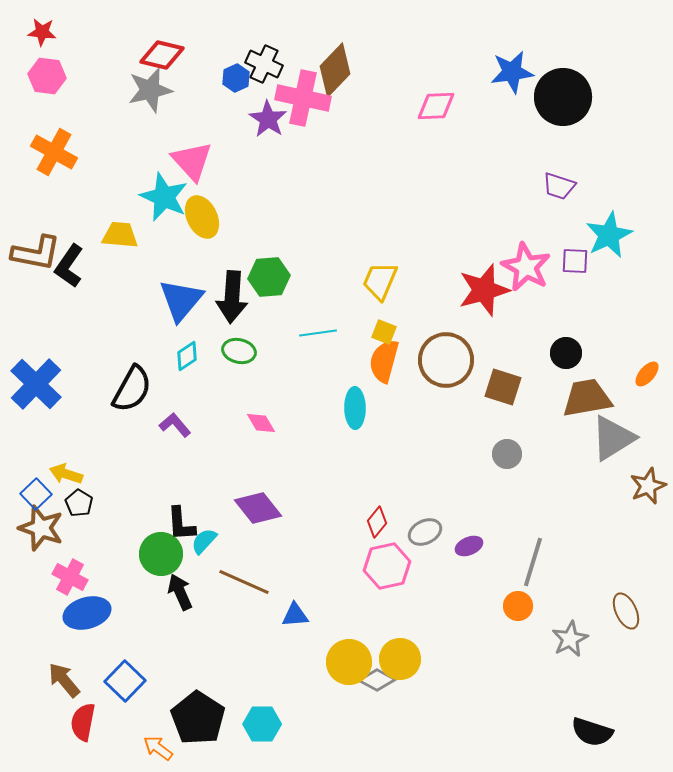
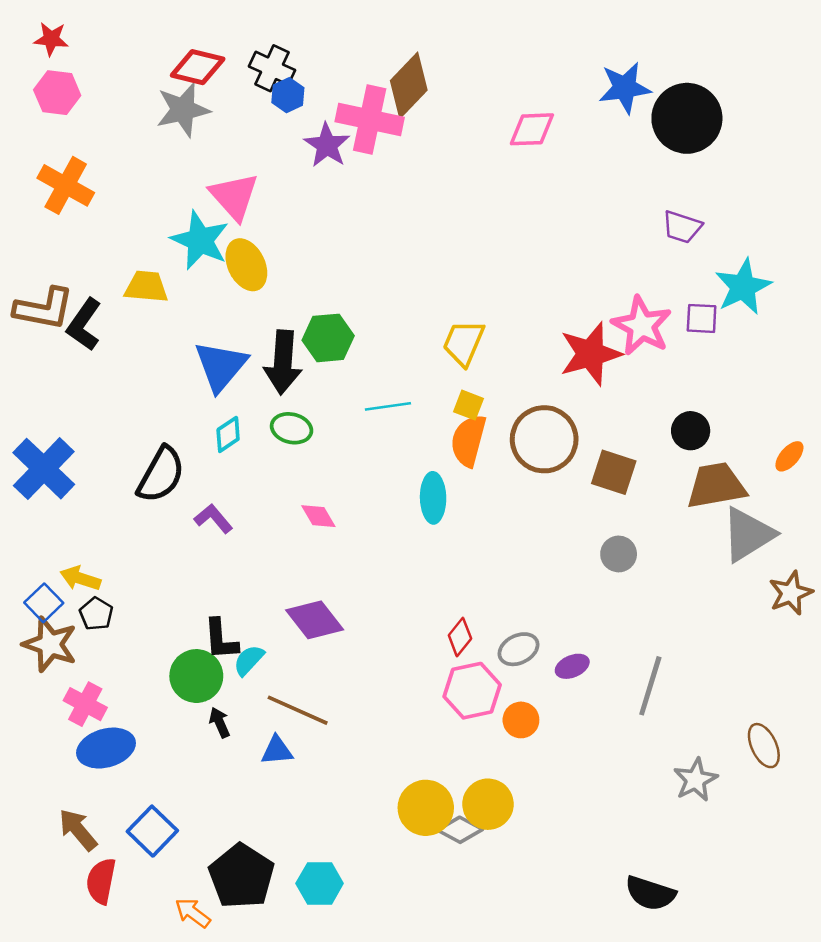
black cross: (264, 64) -> (272, 68), moved
black arrow: (180, 592) -> (220, 722), size x0.7
orange circle: (518, 606) -> (521, 720), moved
blue triangle: (295, 615) -> (277, 750), moved
black semicircle: (592, 732) -> (650, 893), moved

